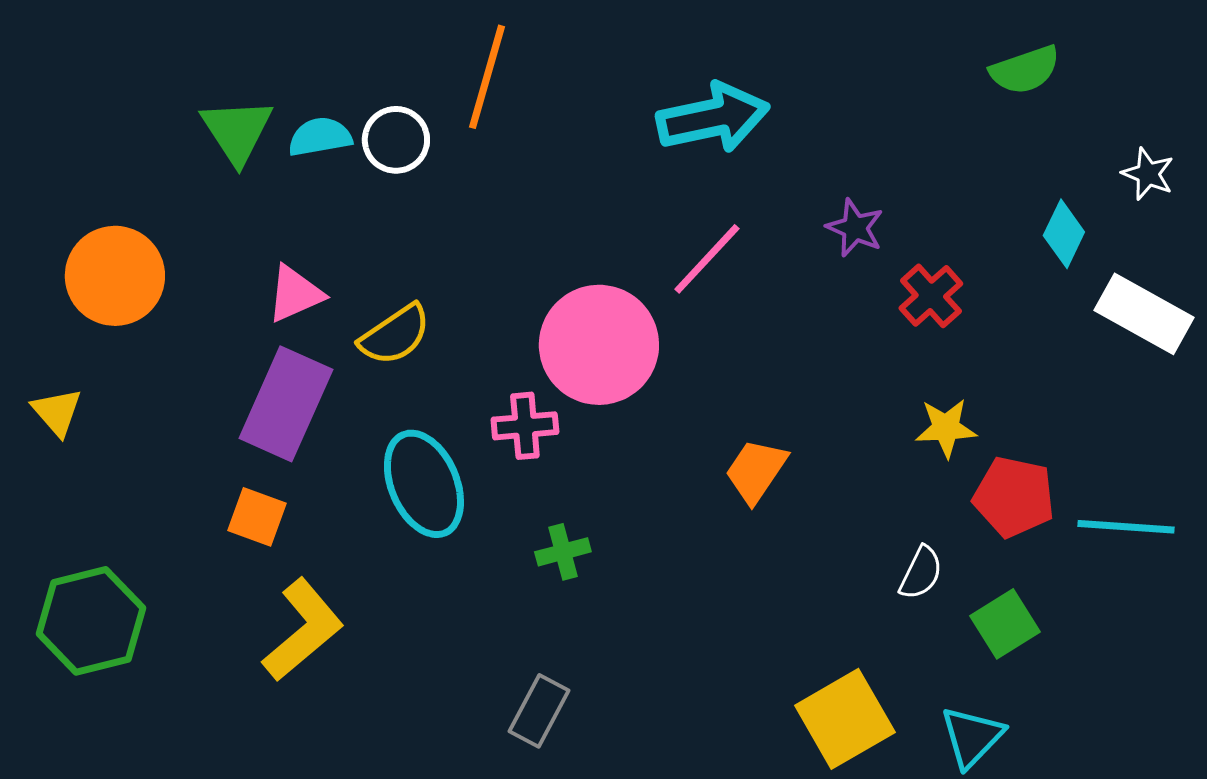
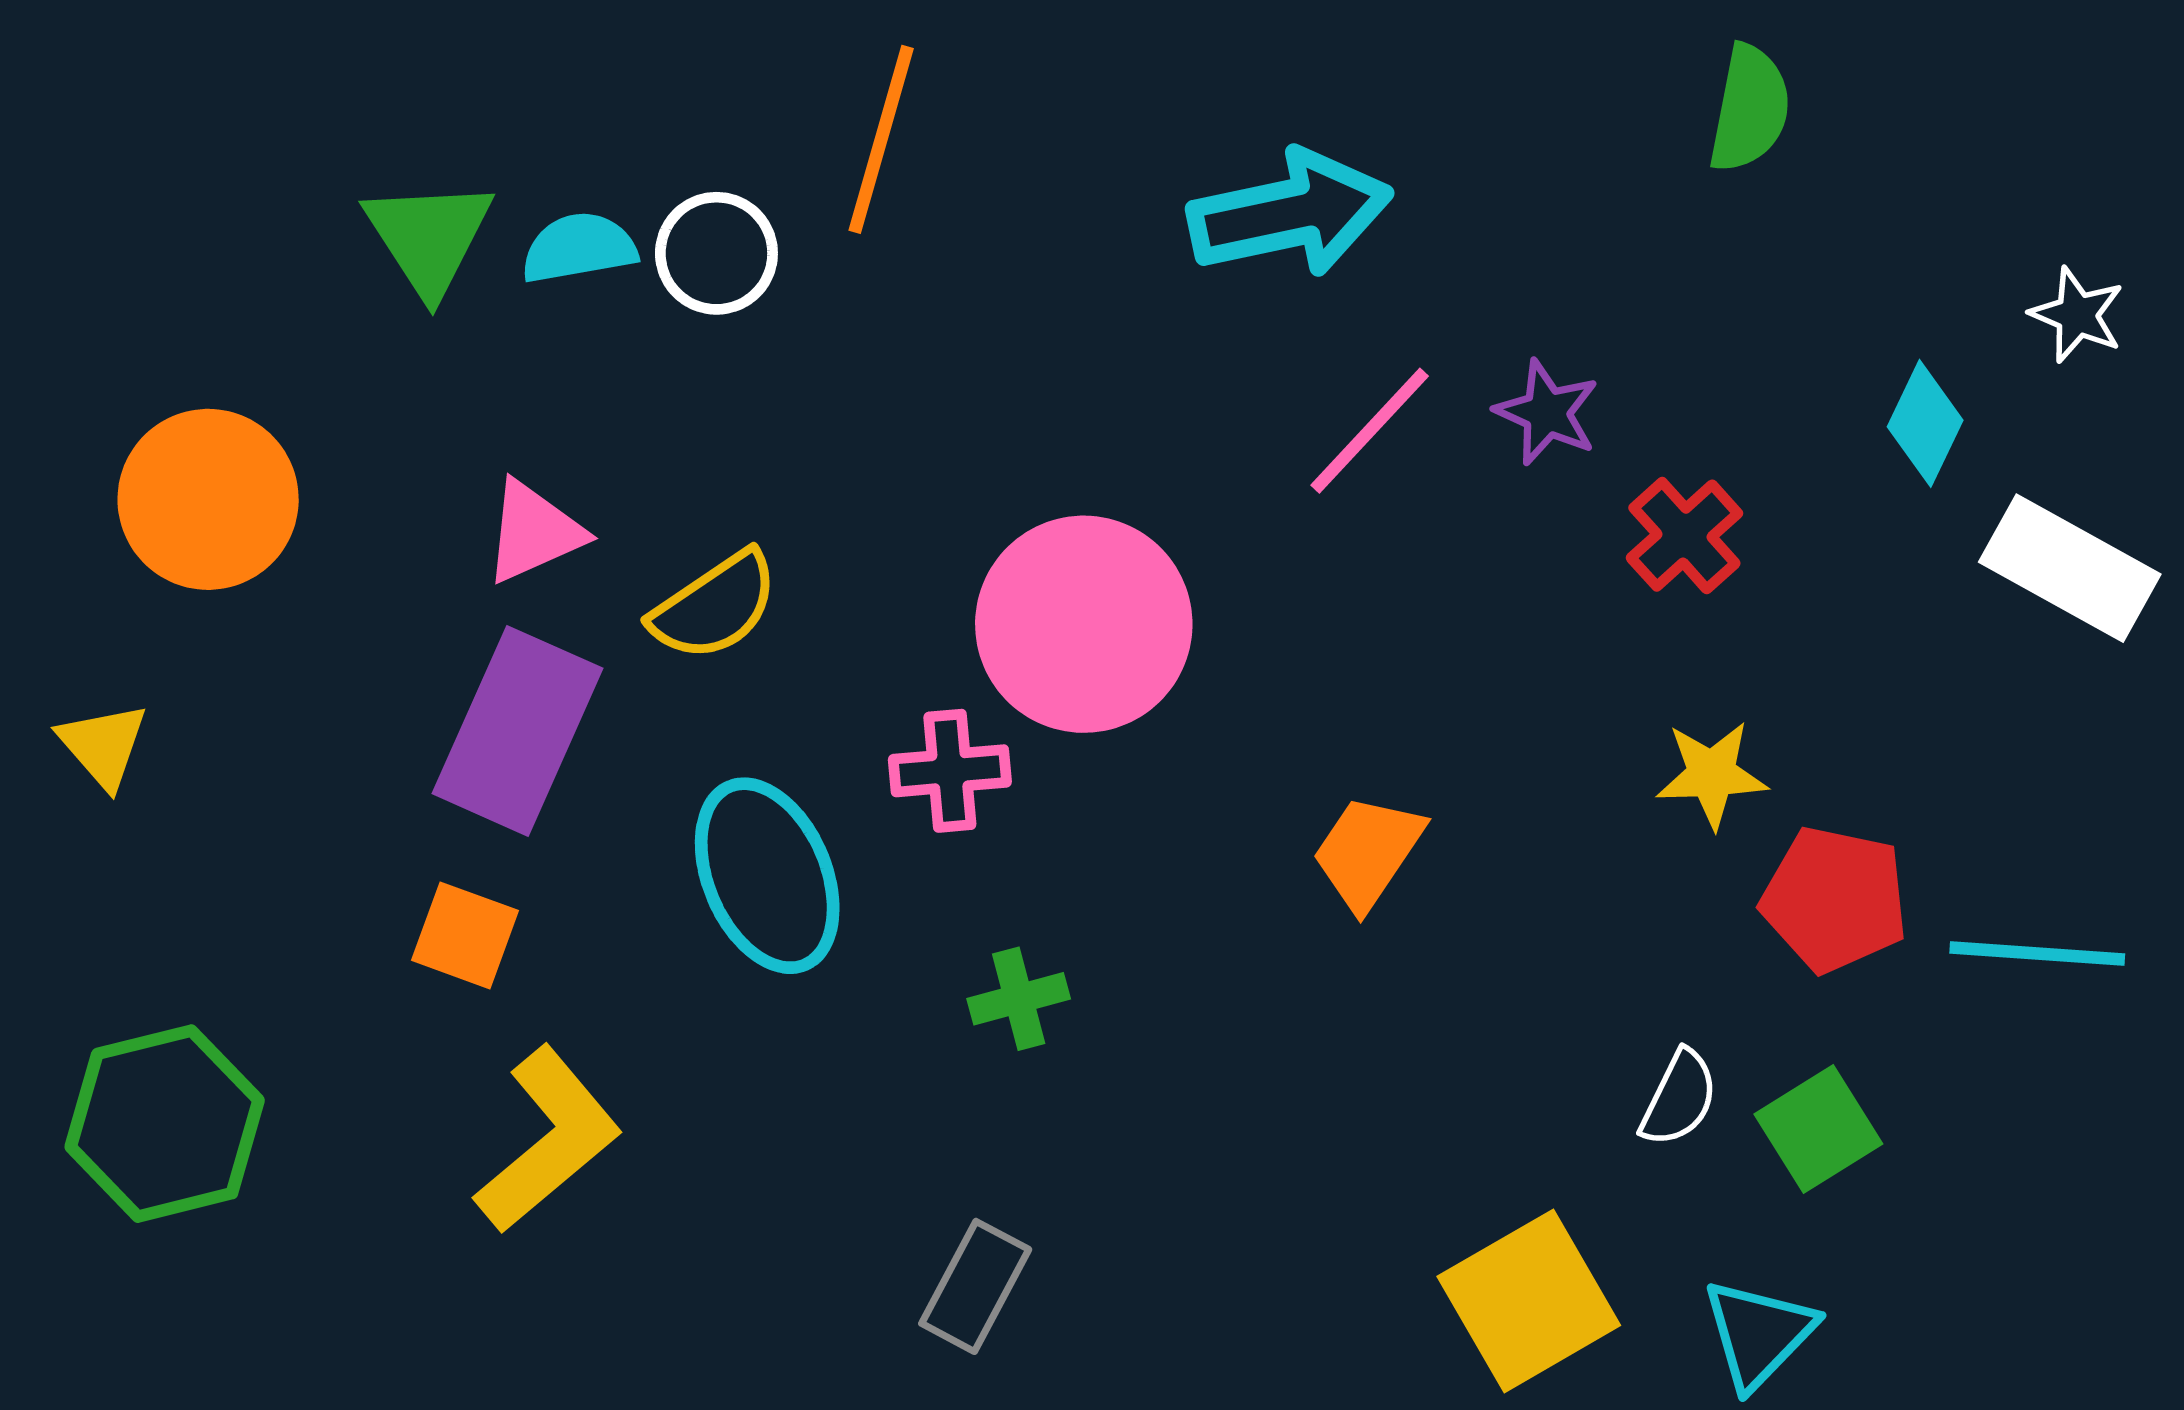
green semicircle: (1025, 70) -> (1750, 109), moved, turned -60
pink line: (707, 259) -> (1370, 431), moved
white semicircle: (921, 573) -> (1679, 1098), moved

